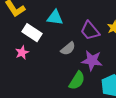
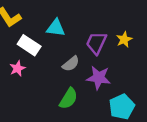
purple trapezoid: (90, 31) -> (96, 43), turned 65
green semicircle: (77, 81) -> (68, 99), moved

